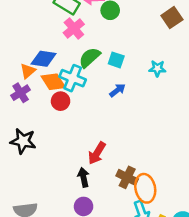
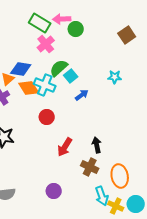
cyan square: (116, 60) -> (71, 76), moved, turned 32
red circle: (61, 101) -> (47, 117), moved
black arrow: (84, 177) -> (97, 145), moved
orange ellipse: (145, 188) -> (120, 176), moved

